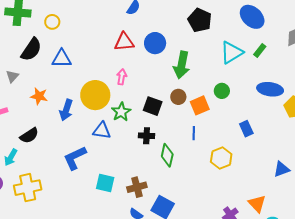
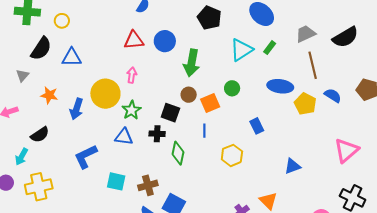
black square: (153, 106) -> (170, 113), moved
blue triangle: (102, 131) -> (124, 137), moved

